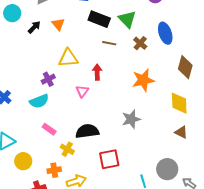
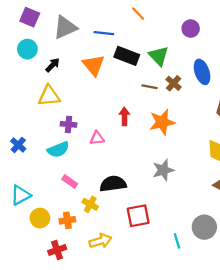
orange triangle: (58, 24) -> (94, 65), moved, size x1.5
brown line: (109, 43) -> (150, 87), moved
yellow triangle: (68, 58) -> (49, 96), moved
purple cross: (48, 79) -> (68, 124), turned 32
orange star: (143, 80) -> (162, 122), moved
pink triangle: (82, 91) -> (97, 138), moved, turned 48
orange cross: (54, 170) -> (67, 220), moved

